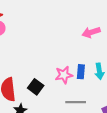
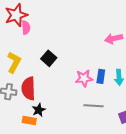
black square: (36, 87) -> (49, 58), moved

